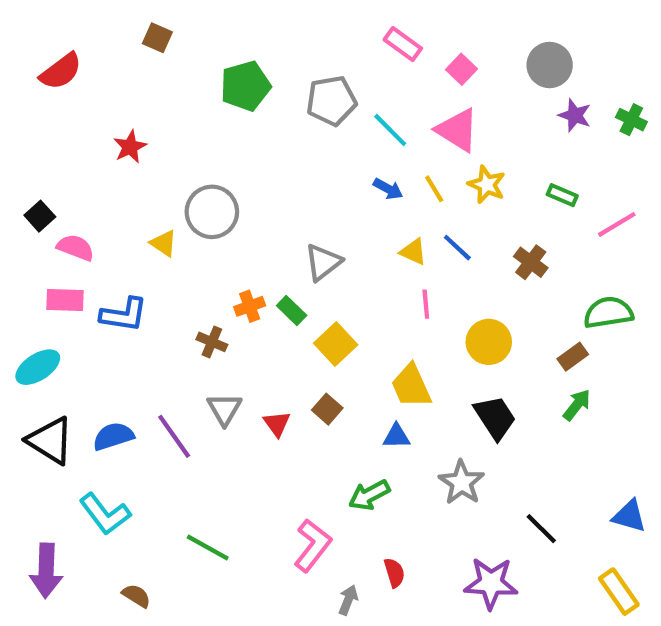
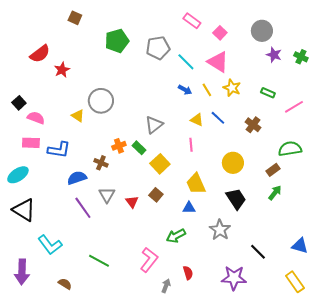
red semicircle: (61, 71) -> (40, 54), moved
pink line: (426, 304) -> (191, 145), moved
blue semicircle: (113, 436) -> (77, 178), moved

